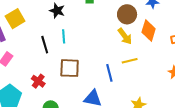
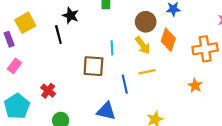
cyan line: (64, 36) -> (112, 48), moved
black line: (45, 45) -> (58, 35), moved
brown square: (70, 68) -> (93, 66), moved

